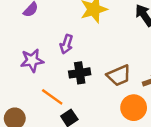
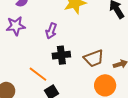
purple star: (32, 60) -> (16, 26), moved

